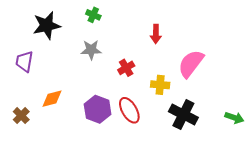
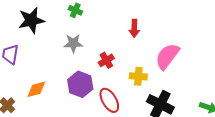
purple hexagon: (98, 109) -> (80, 84), moved

